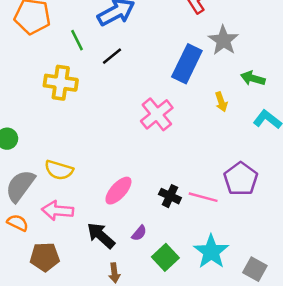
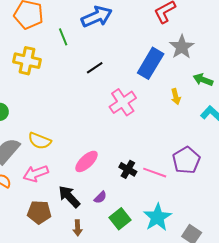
black line: (112, 56) -> (95, 68), moved
yellow cross: (61, 83) -> (27, 61), moved
pink arrow: (57, 211) -> (36, 174), turned -30
brown pentagon: (45, 257) -> (39, 212), moved

